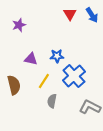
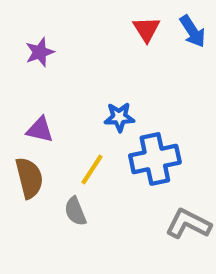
purple triangle: (31, 59) -> (40, 130), moved
blue cross: (74, 76) -> (155, 159), turned 30
gray semicircle: (52, 101) -> (75, 211), moved, turned -32

